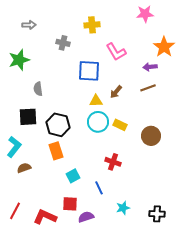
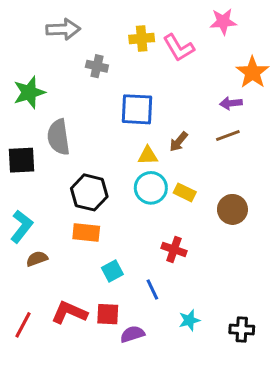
gray arrow: (29, 25) -> (63, 29), moved, size x1.5
pink L-shape: (116, 52) -> (179, 48), moved
gray semicircle: (38, 89) -> (58, 137), size x1.6
black square: (28, 117) -> (22, 160), moved
orange rectangle: (56, 151) -> (86, 233), turned -66
red L-shape: (45, 217) -> (69, 313), moved

